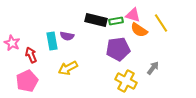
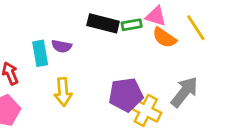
purple pentagon: (118, 49) -> (126, 95), moved
yellow arrow: (68, 68) -> (63, 92), turned -66
gray arrow: (153, 68) -> (184, 92), size x1.6

